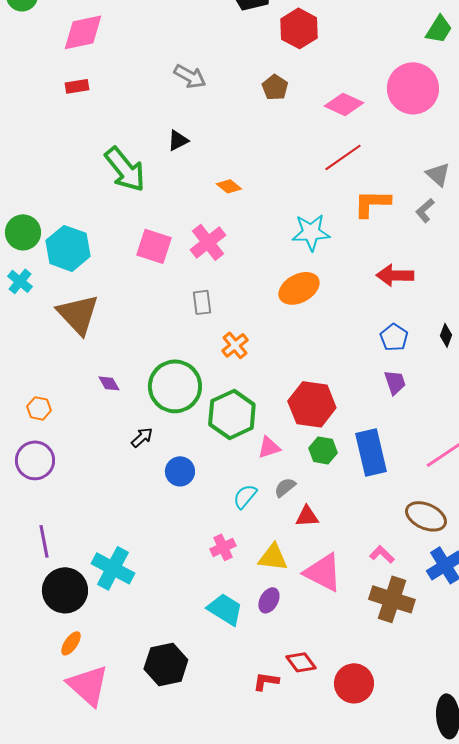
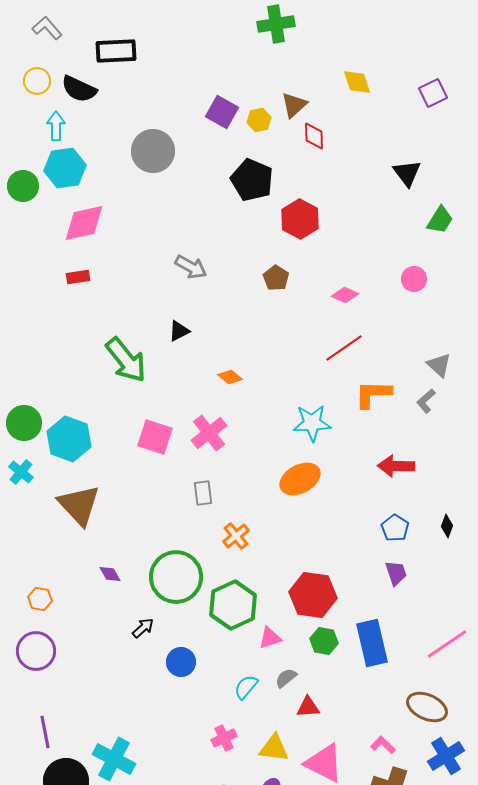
pink circle: (413, 88) -> (414, 279), size x0.5
pink diamond: (344, 104) -> (345, 295), size x0.7

